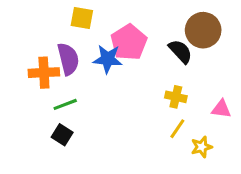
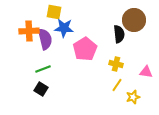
pink pentagon: (129, 42) -> (85, 49), moved
black semicircle: (180, 51) -> (119, 34), turned 36
blue star: (108, 59) -> (64, 28), moved
orange cross: (44, 73) -> (29, 31), moved

